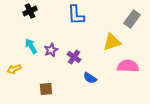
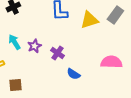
yellow triangle: (112, 42) -> (89, 20), moved
brown square: (46, 89) -> (15, 85), moved

